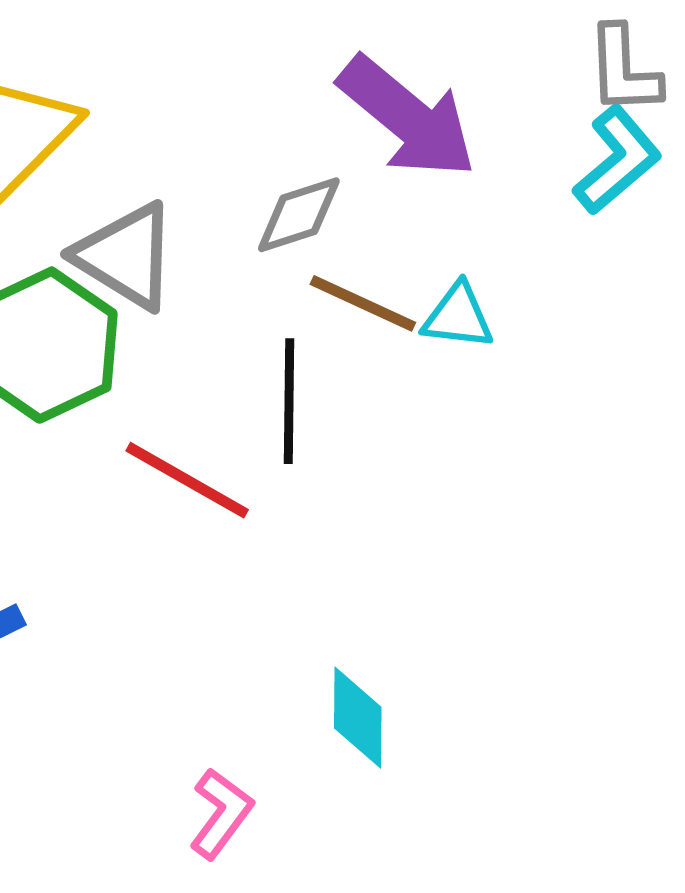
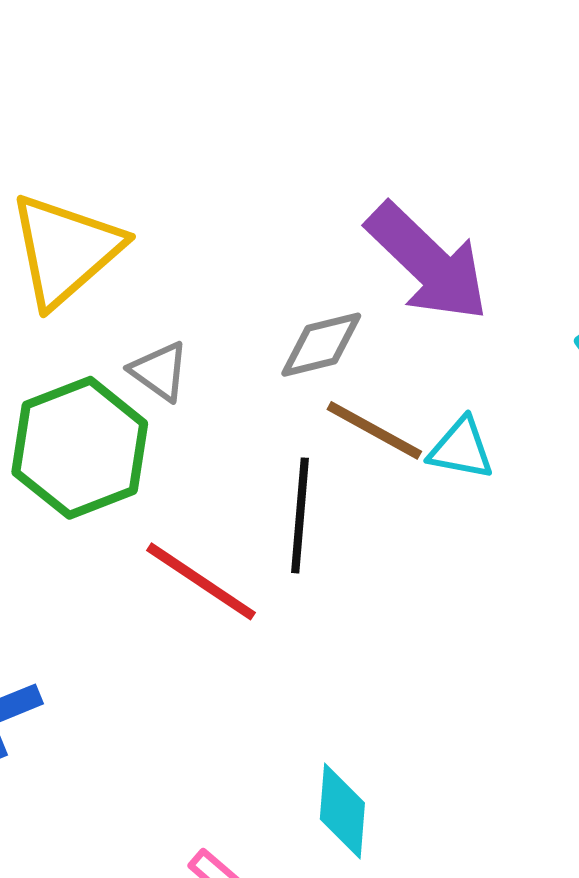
gray triangle: (126, 256) -> (159, 371), size x0.6

